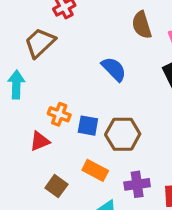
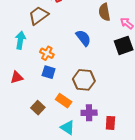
orange cross: (59, 114) -> (47, 53), moved
blue square: (88, 126) -> (49, 72), moved
red triangle: (40, 141) -> (17, 77), moved

